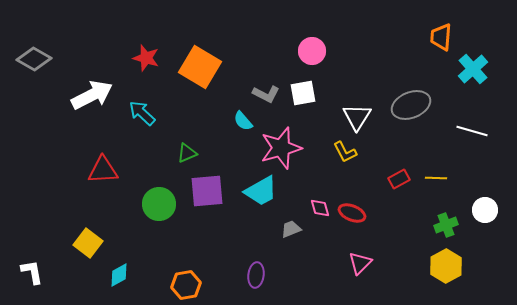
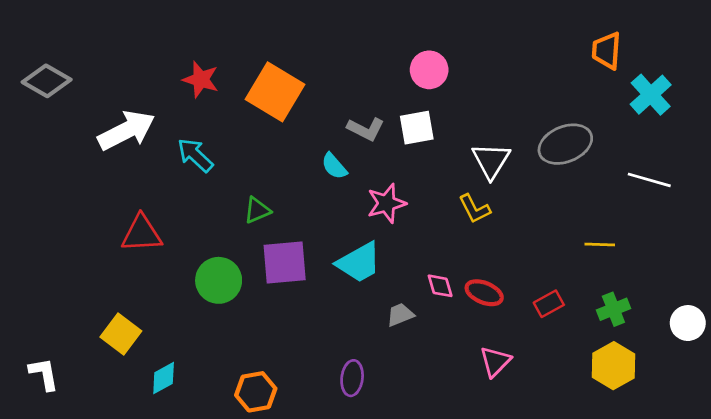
pink star: (281, 148) -> (386, 203), size x0.7
red rectangle: (399, 179) -> (549, 304), moved
white circle: (485, 210) -> (688, 323), moved

